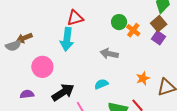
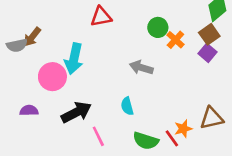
brown arrow: (24, 38) -> (32, 37), turned -35
cyan arrow: (67, 39) -> (74, 59), moved
orange star: (143, 78) -> (183, 129), moved
cyan semicircle: (101, 84) -> (127, 106), turned -88

